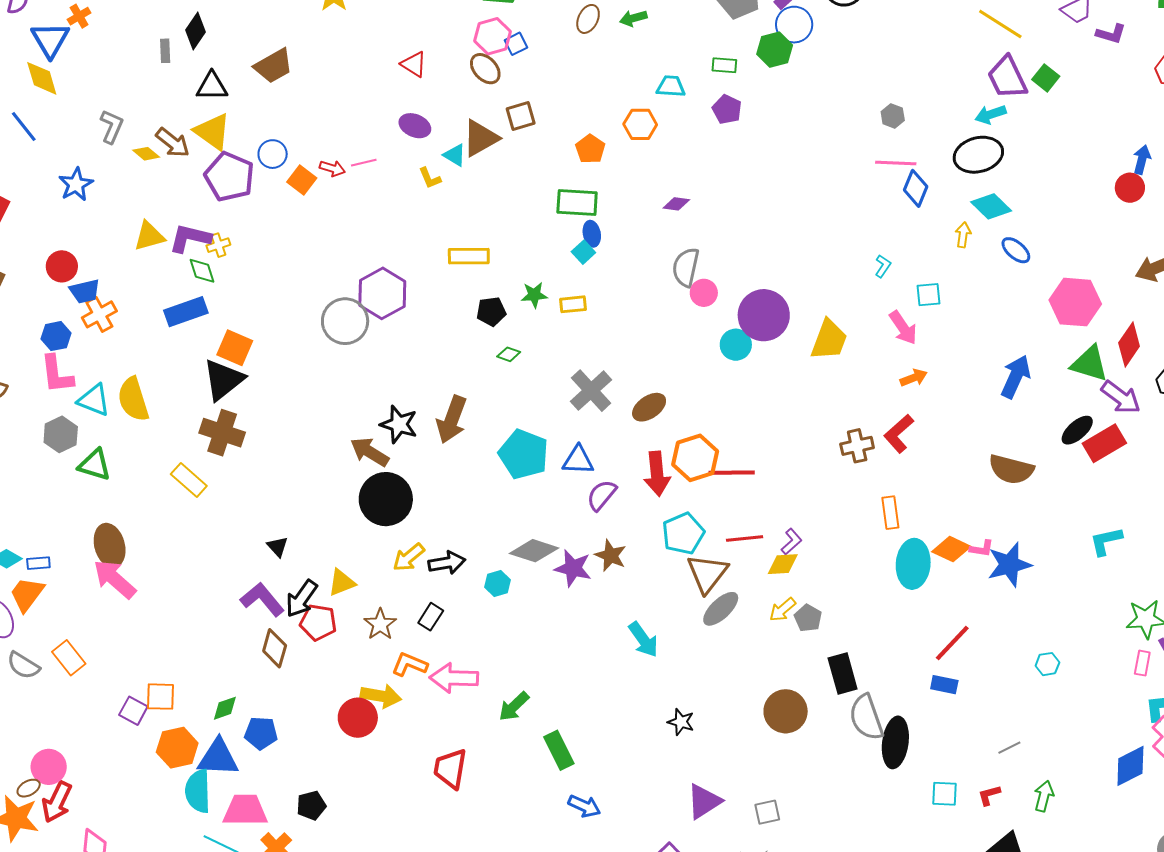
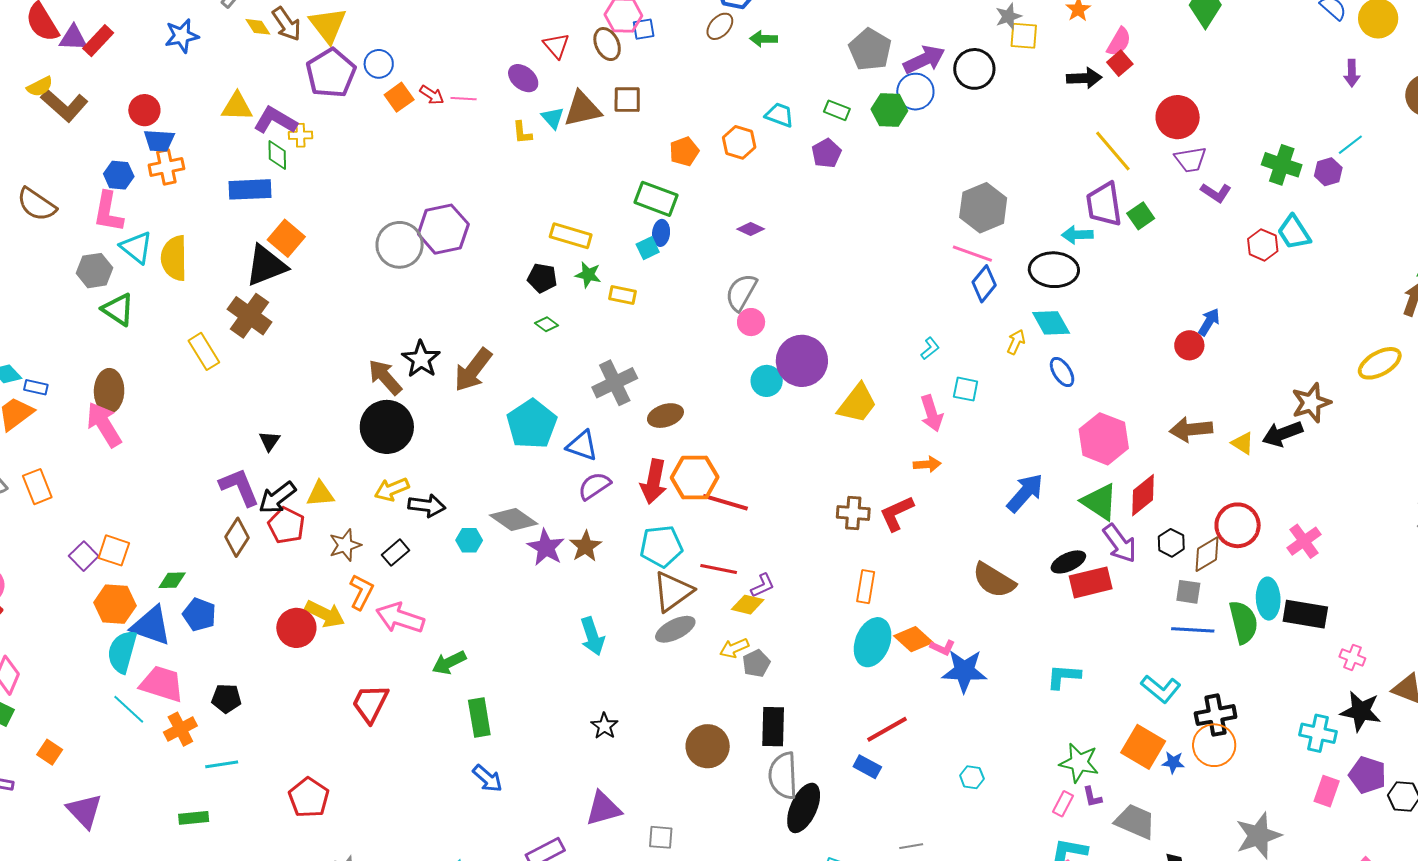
red triangle: (414, 64) -> (556, 46), moved
gray hexagon: (893, 116) -> (983, 208), size x2.0
yellow rectangle: (469, 256) -> (571, 236), moved
orange L-shape: (409, 664) -> (361, 592), turned 78

